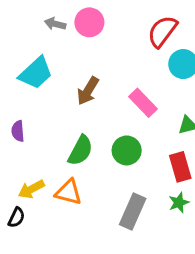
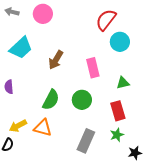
pink circle: (89, 22) -> (43, 14), moved
gray arrow: (55, 24) -> (12, 12), moved
pink rectangle: (143, 103) -> (93, 68), turned 30

